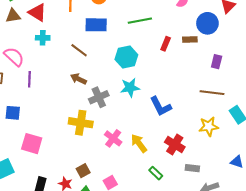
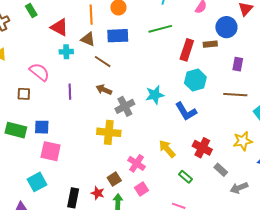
brown triangle: (13, 16) -> (88, 39), moved, turned 35
red rectangle: (166, 44) -> (187, 50), size x1.5
cyan hexagon: (126, 57) -> (195, 80), moved
purple line: (29, 79) -> (70, 92), moved
yellow star: (209, 126) -> (243, 141), moved
pink cross: (113, 138) -> (137, 163), moved
pink square: (32, 144) -> (51, 151), moved
gray rectangle: (192, 168) -> (221, 170), turned 40

